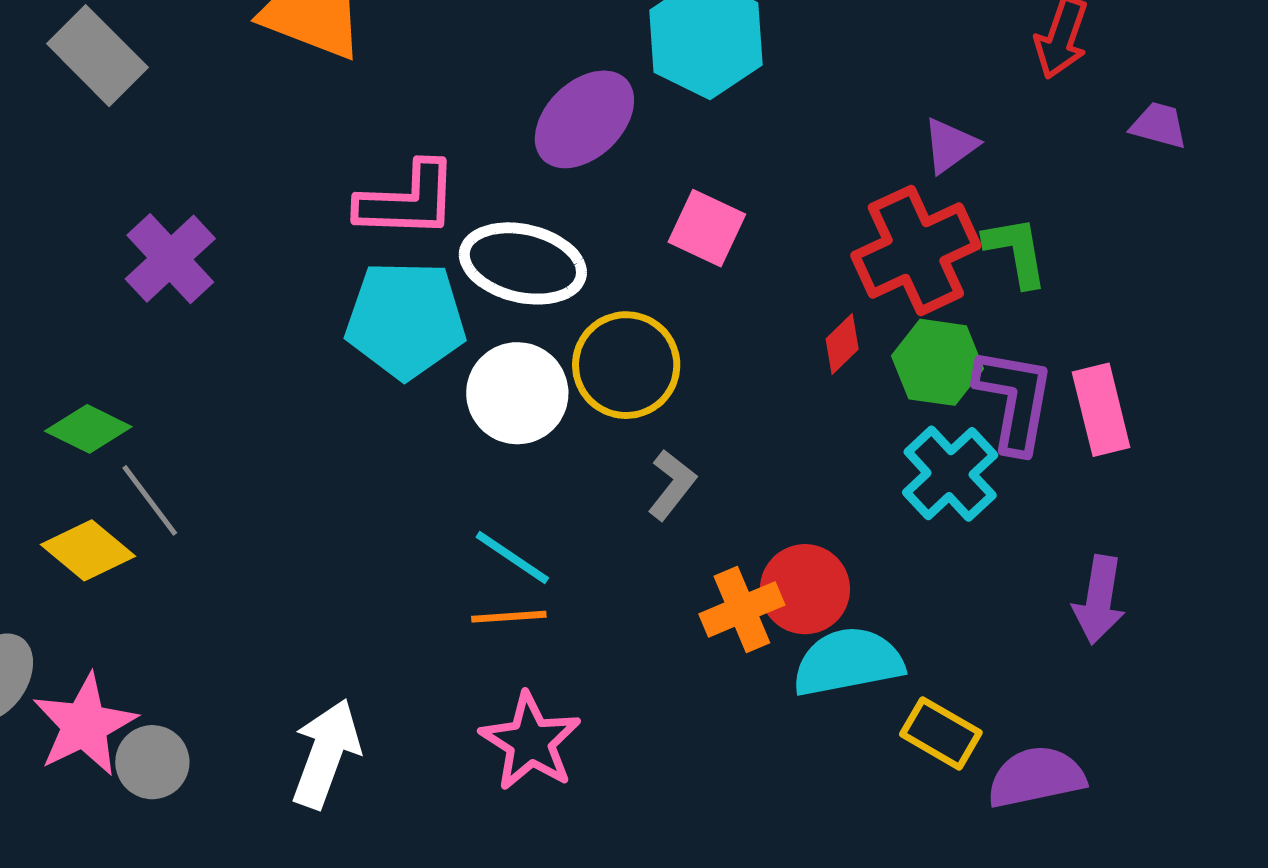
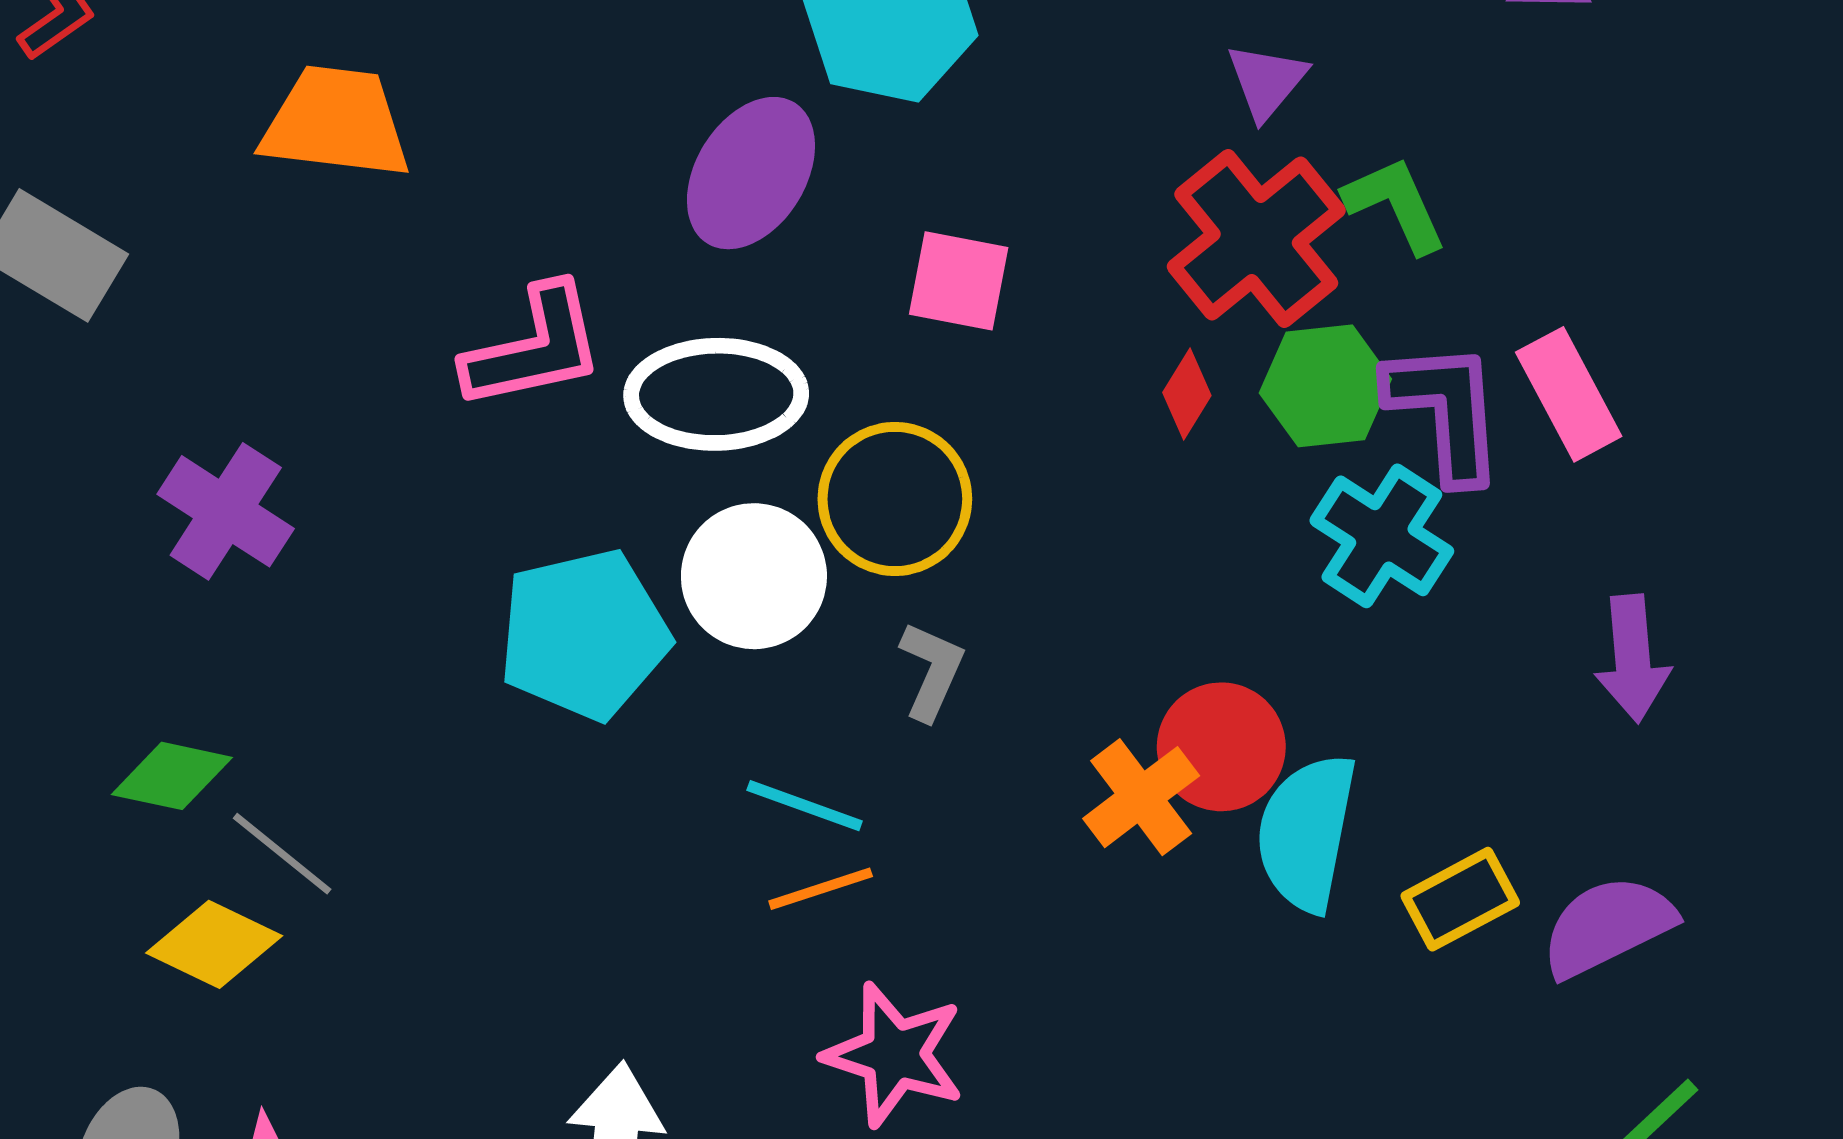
cyan pentagon: (406, 320) -> (584, 634), moved
gray L-shape: (672, 485) -> (932, 671), moved
cyan semicircle: (848, 662) -> (1306, 833), turned -54
yellow rectangle: (941, 733) -> (1460, 899), turned -44

